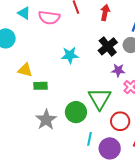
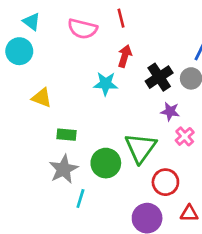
cyan triangle: (24, 13) -> (32, 22), moved
red arrow: (105, 13) -> (125, 56), moved
green rectangle: (40, 86) -> (66, 135), moved
cyan line: (89, 139) -> (80, 198), moved

